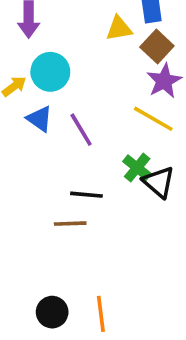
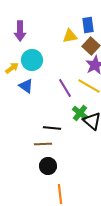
purple line: (81, 130) -> (65, 88), moved
black circle: (52, 312) -> (48, 166), moved

